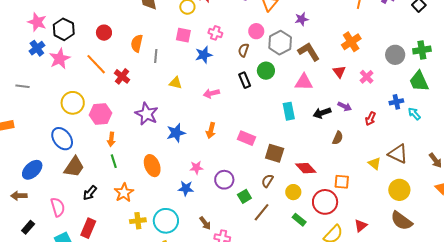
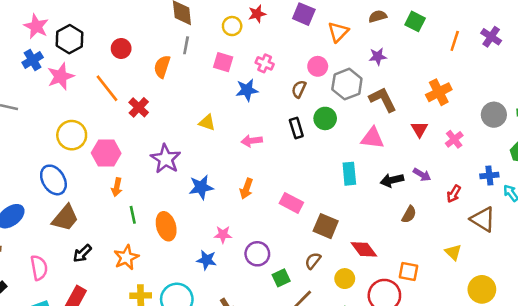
gray line: (156, 56) -> (186, 45), moved
brown triangle: (398, 154) -> (483, 219), moved
green line: (114, 161) -> (133, 215), moved

